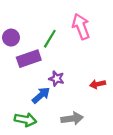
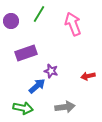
purple circle: (11, 38) -> (11, 21), moved
green line: (50, 39) -> (39, 14), moved

